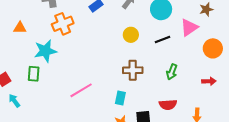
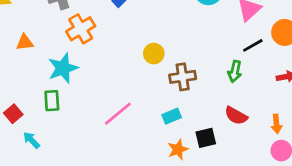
yellow circle: (131, 35) -> (154, 54), moved
black line: (163, 40) -> (253, 45), moved
cyan rectangle: (120, 98) -> (172, 116), turned 64
red semicircle: (168, 105) -> (236, 116), turned 42

